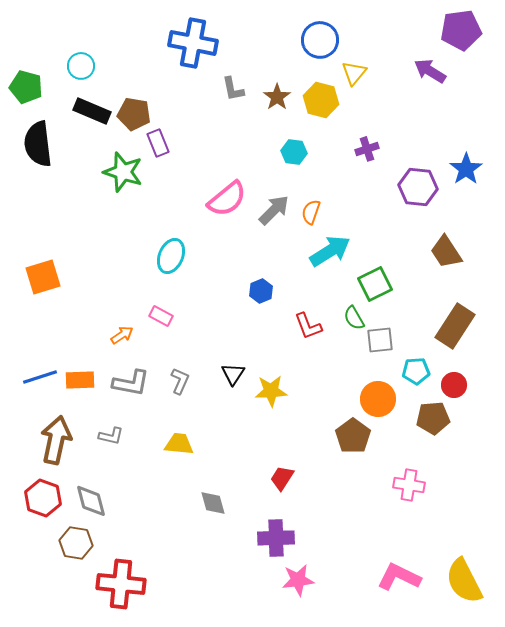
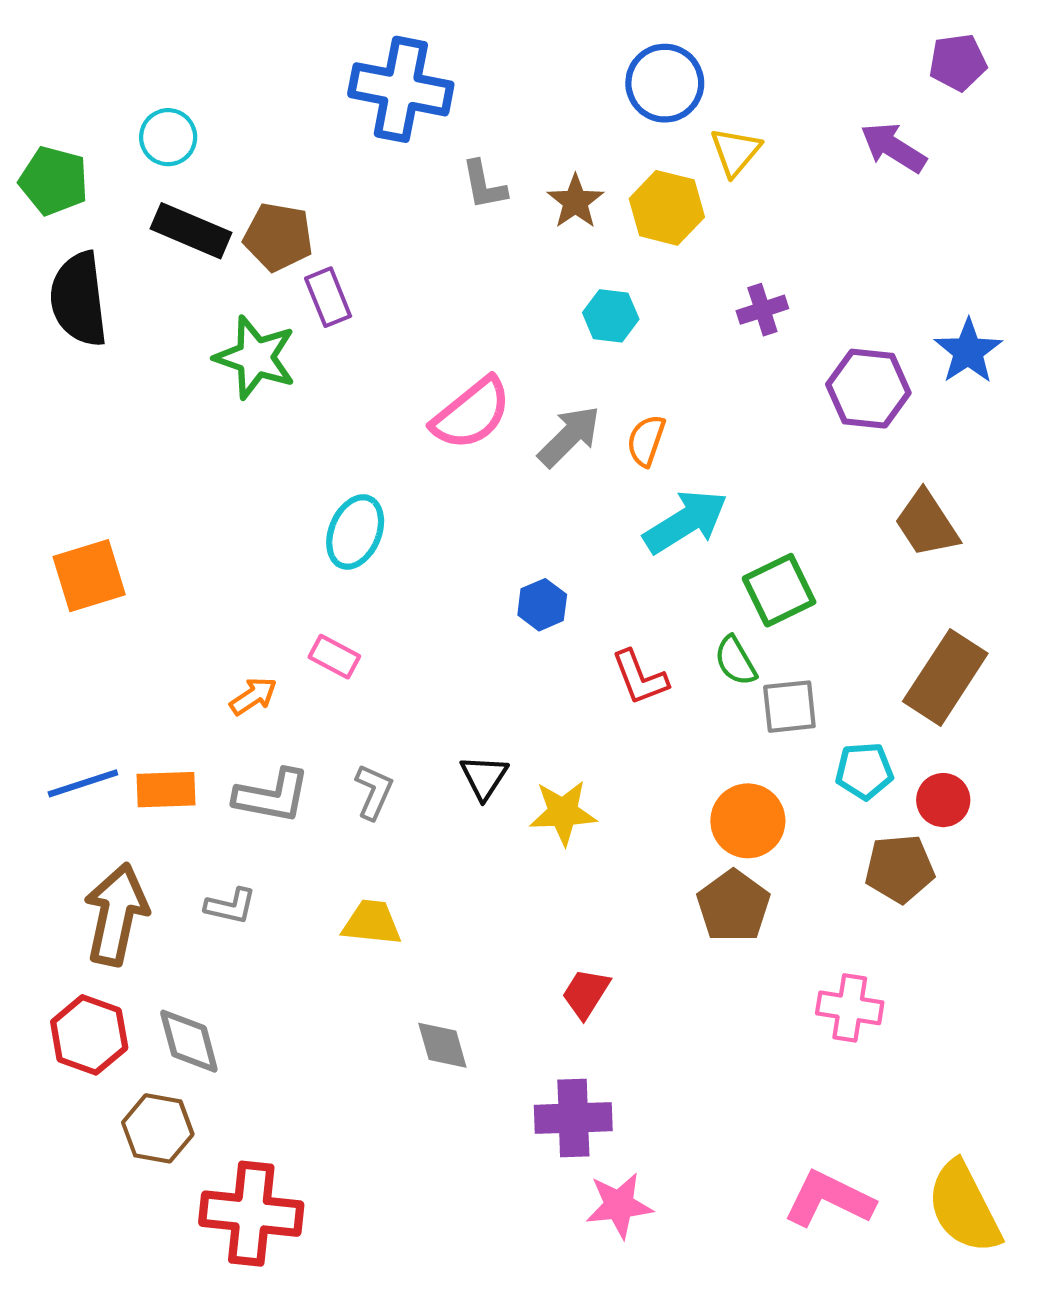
purple pentagon: (461, 30) -> (958, 62), size x0.7
orange circle: (378, 399) -> (748, 821), moved

